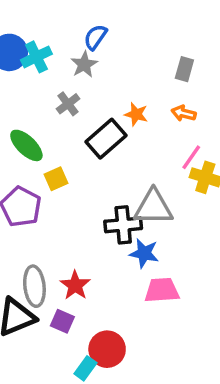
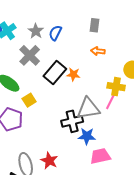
blue semicircle: (95, 37) -> (55, 33), moved
gray cross: (68, 104) -> (30, 55), size x1.5
orange star: (136, 114) -> (73, 74), moved
pink line: (191, 157) -> (110, 102), moved

